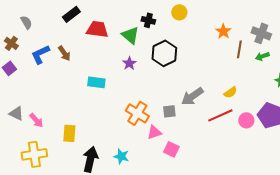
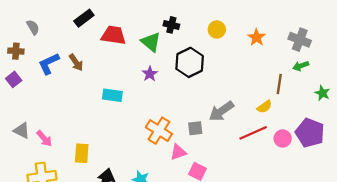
yellow circle: (179, 12) -> (217, 30), moved
brown cross: (11, 43) -> (16, 51), turned -32
brown line: (239, 49) -> (279, 84), moved

